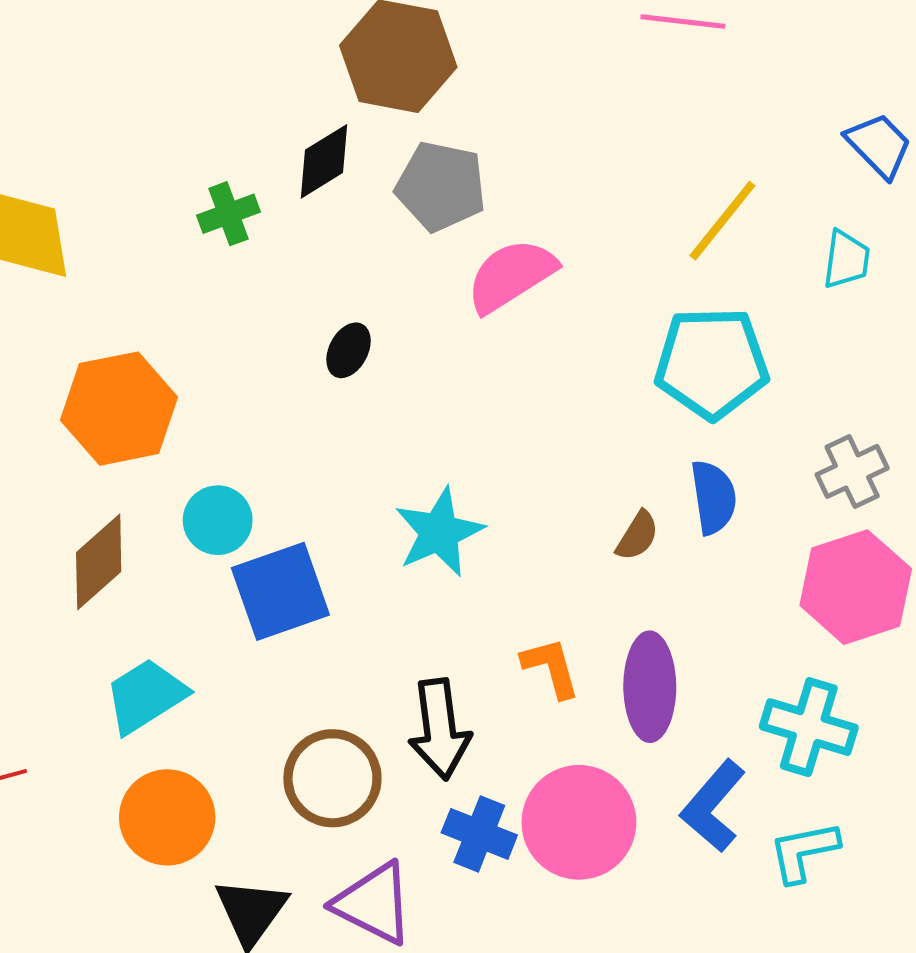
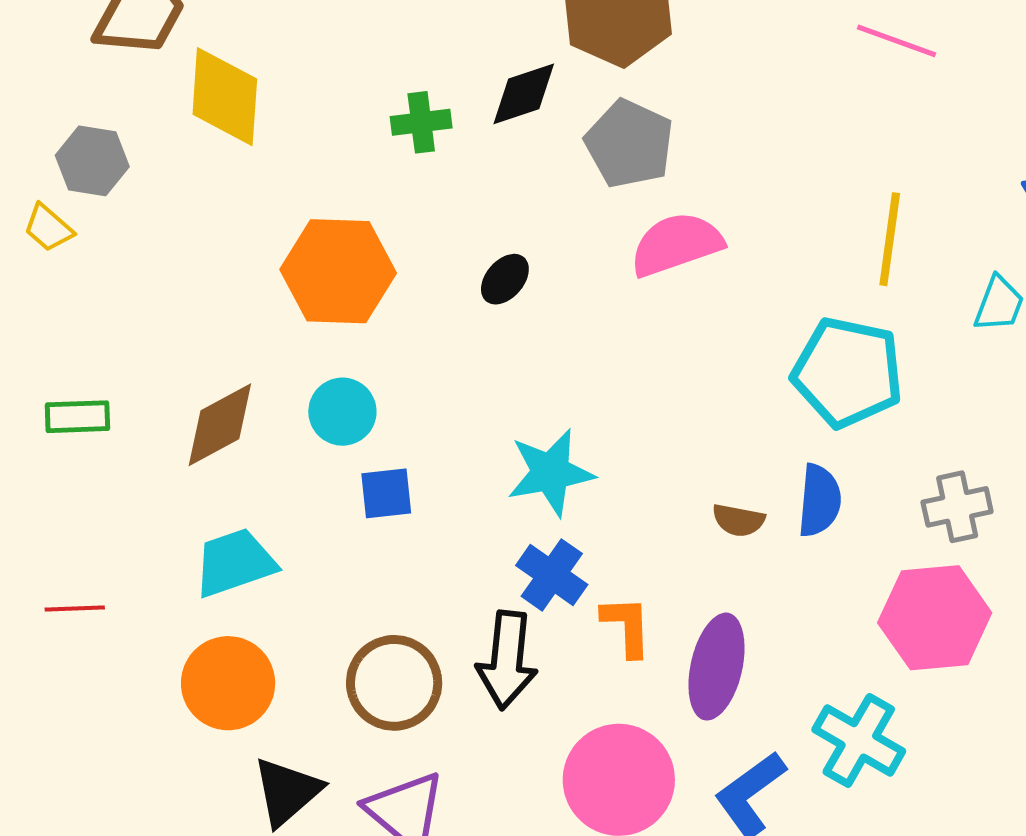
yellow line: (722, 221) -> (890, 239), turned -44
orange hexagon: (119, 409) -> (338, 271), moved
brown semicircle: (637, 536) -> (738, 520), turned 56
blue square: (280, 591) -> (386, 493), size x0.6
blue cross: (479, 834) -> (552, 575), moved

